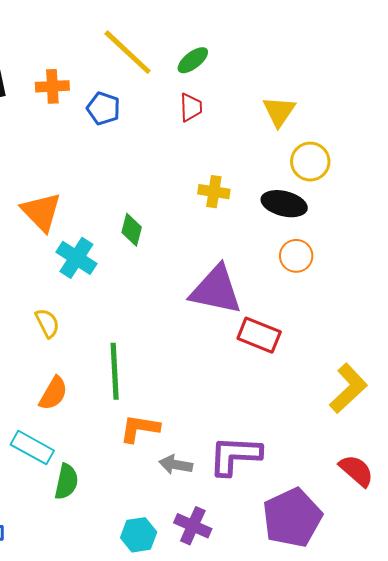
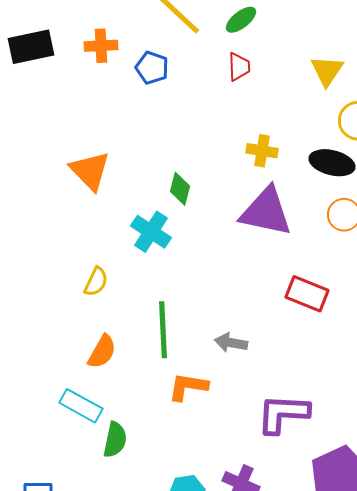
cyan cross: (76, 258) -> (151, 232), moved
purple triangle: (216, 290) -> (266, 212), moved
yellow semicircle: (47, 323) -> (96, 282), turned 52
gray arrow: (176, 465) -> (231, 343), moved

